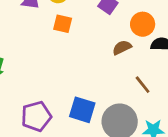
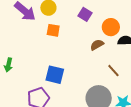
blue square: (82, 110) -> (55, 75), moved

